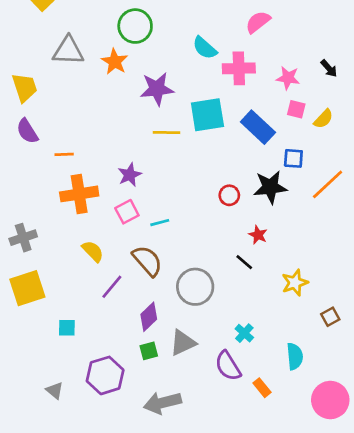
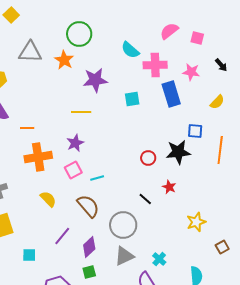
pink square: (296, 109) -> (197, 38), moved
cyan square: (207, 115) -> (132, 99), size x0.6
blue rectangle: (258, 127) -> (171, 94), moved, turned 30
yellow line: (167, 133) -> (81, 112), moved
orange line: (328, 184) -> (220, 150), turned -40
black line: (244, 262) -> (145, 199), moved
purple line: (112, 287) -> (62, 236), moved
gray triangle: (183, 343) -> (124, 256), moved

